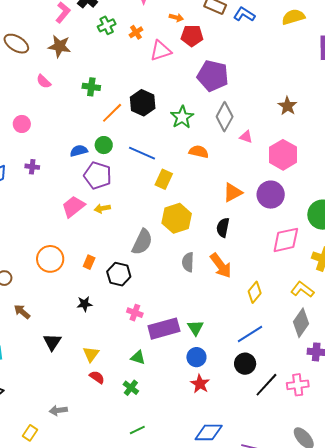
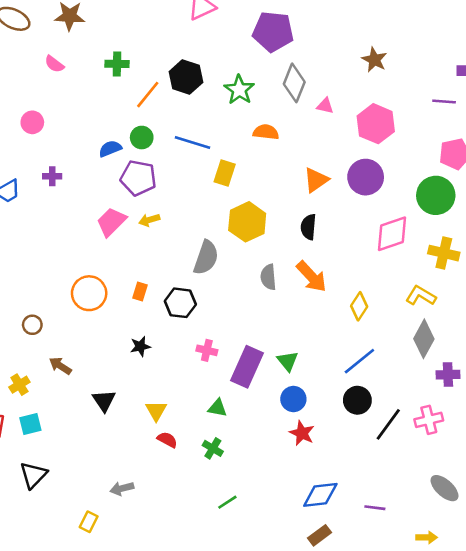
purple rectangle: (164, 329) -> (247, 367), turned -44

